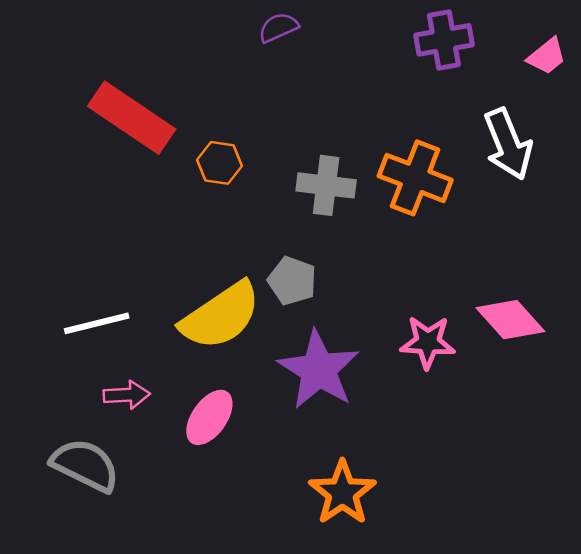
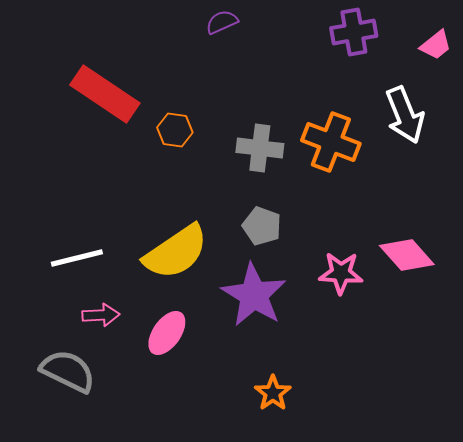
gray pentagon: (292, 281) -> (262, 226), moved
orange star: (342, 493) -> (273, 393), size x0.7

